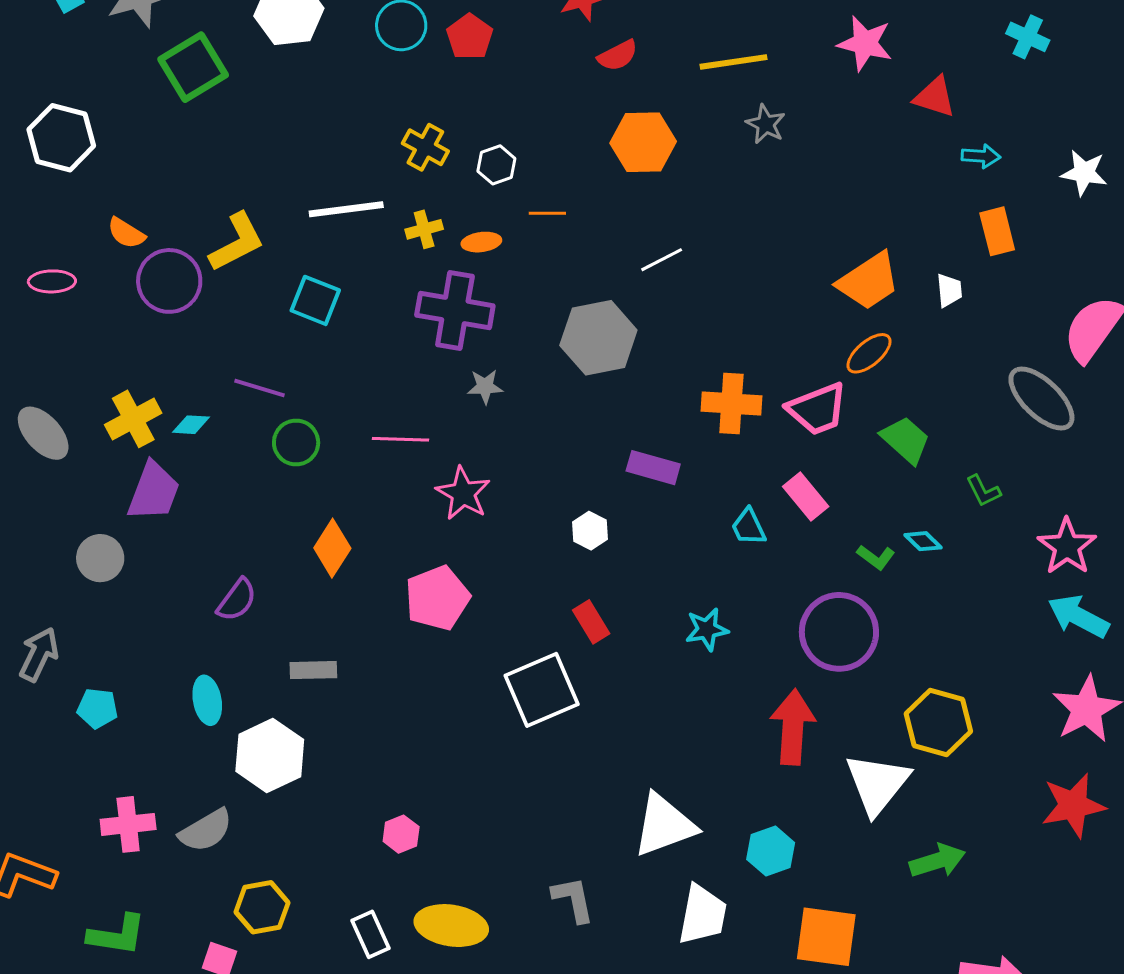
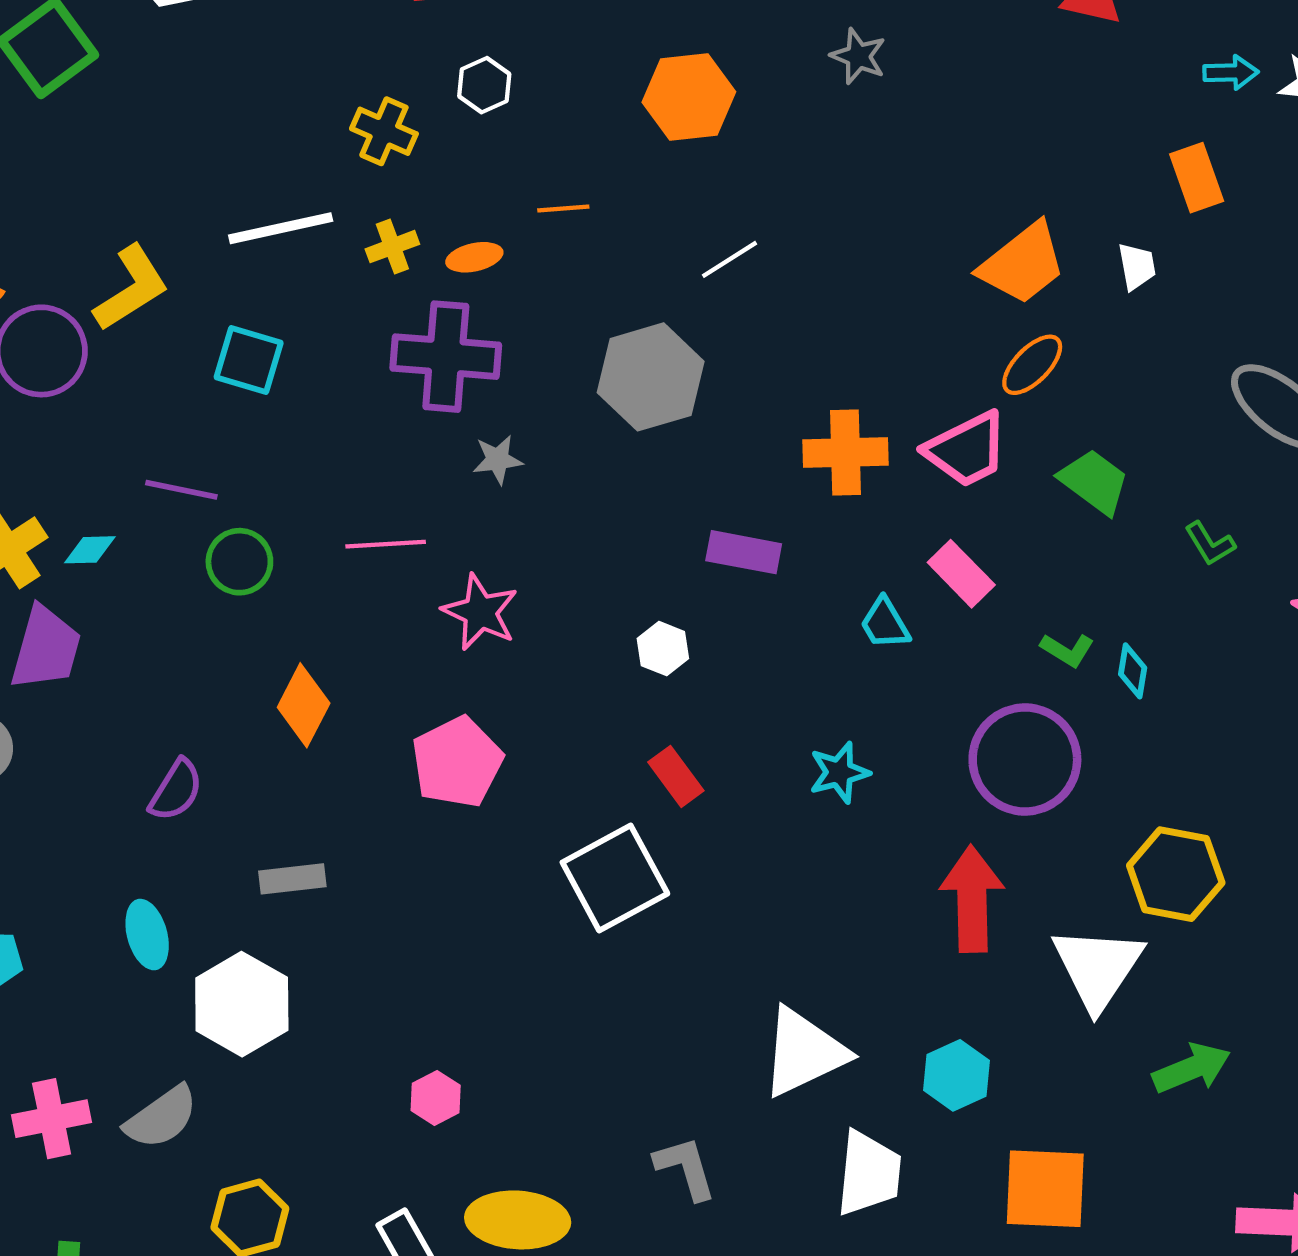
cyan arrow: (981, 156) -> (1231, 72), moved
white hexagon: (496, 165) -> (484, 85), moved
cyan diamond: (923, 541) -> (1133, 671), moved, turned 60

